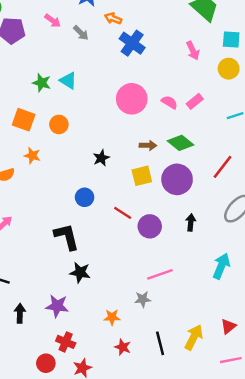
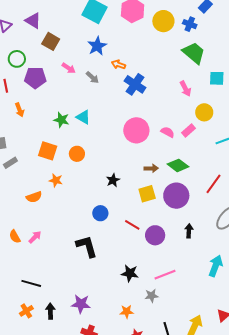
yellow circle: (229, 69) -> (204, 112), moved
black star: (80, 272) -> (130, 273), moved

